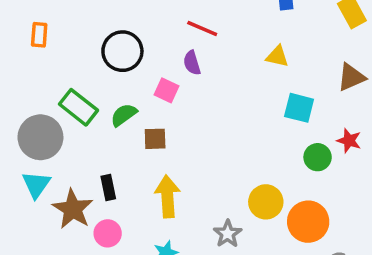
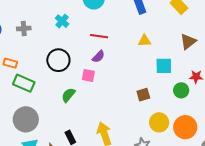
orange rectangle: (39, 35) -> (10, 63), turned -64
purple semicircle: (192, 63) -> (98, 57), turned -104
green rectangle: (79, 107) -> (24, 83), moved
brown square: (155, 139) -> (143, 95), moved

